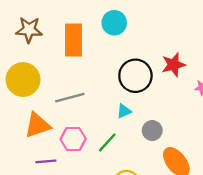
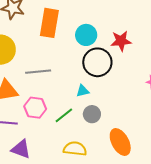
cyan circle: (114, 23) -> (86, 35), moved
red star: (173, 65) -> (121, 41), moved
gray circle: (152, 130) -> (92, 114), moved

